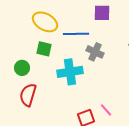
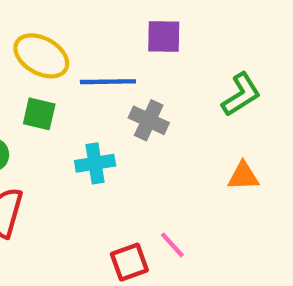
cyan cross: (70, 72) -> (95, 163), size x0.7

